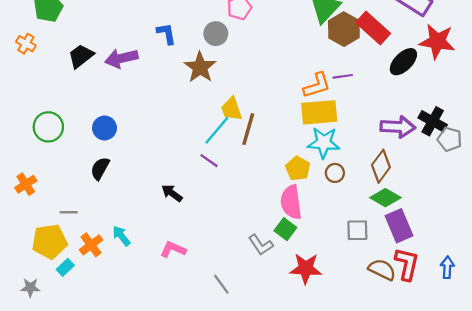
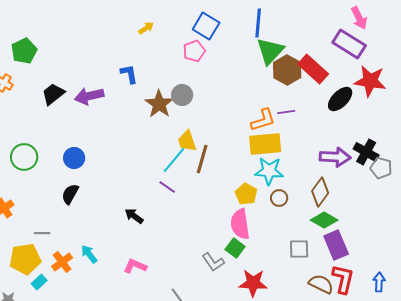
gray circle: (216, 34) -> (182, 95), moved

